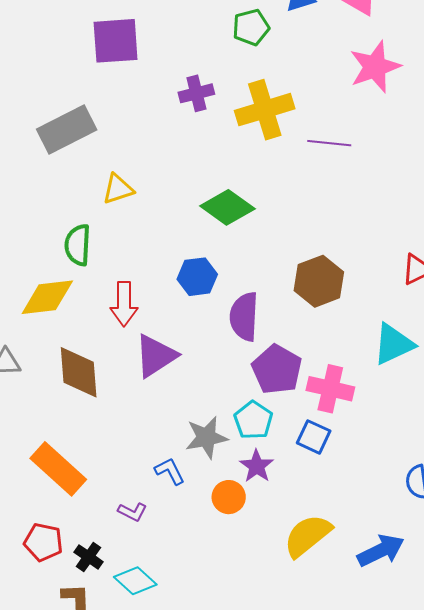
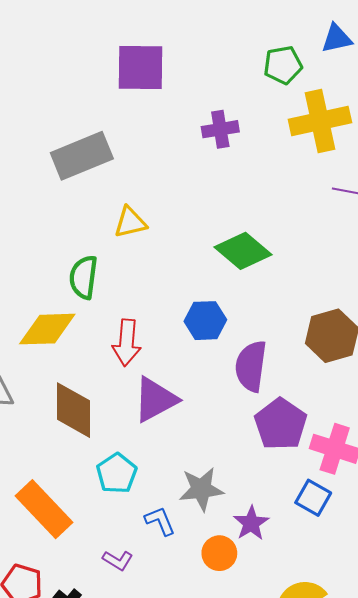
yellow cross: (265, 110) -> (320, 121), moved
cyan pentagon: (253, 420) -> (117, 473), moved

